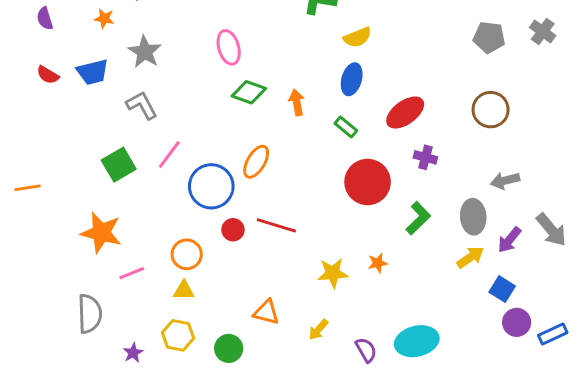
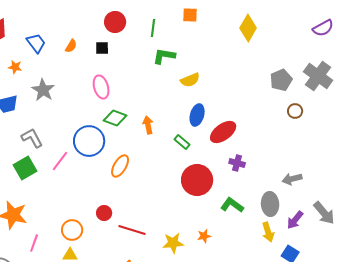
gray cross: (543, 31) -> (318, 76), size x1.6
gray pentagon: (489, 37) -> (281, 80), turned -30
blue ellipse: (352, 79) -> (197, 115), moved
gray L-shape: (142, 105) -> (32, 138), moved
brown circle: (491, 110) -> (295, 111), moved, size x0.6
blue circle: (211, 186) -> (89, 141), moved
green L-shape: (418, 218) -> (232, 205), turned -100
red line: (276, 225) -> (132, 230), moved
yellow arrow: (470, 257) -> (268, 232), turned 108
pink line: (132, 273) -> (34, 243), turned -48

